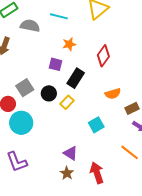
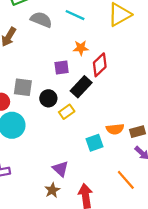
red diamond: (103, 56) -> (100, 65), moved
purple square: (55, 64) -> (62, 68), turned -32
gray square: (25, 88) -> (23, 87), turned 30
orange semicircle: (113, 94) -> (115, 129), moved

